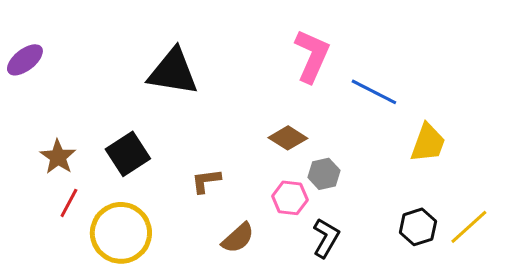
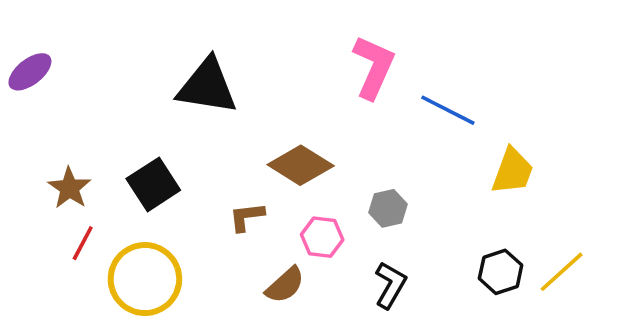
brown diamond: (288, 138) -> (301, 165), moved, size x1.4
pink hexagon: (290, 198) -> (322, 237), moved

